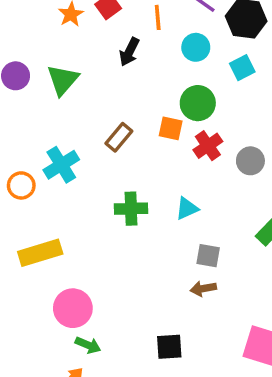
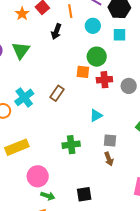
cyan square: (242, 68) -> (120, 35), turned 32
brown rectangle: (119, 137) -> (57, 93), moved
red cross: (208, 146) -> (104, 80), turned 35
green cross: (131, 209) -> (71, 145), moved
brown arrow: (203, 288) -> (109, 159), turned -96
black square: (169, 347) -> (84, 194), moved

